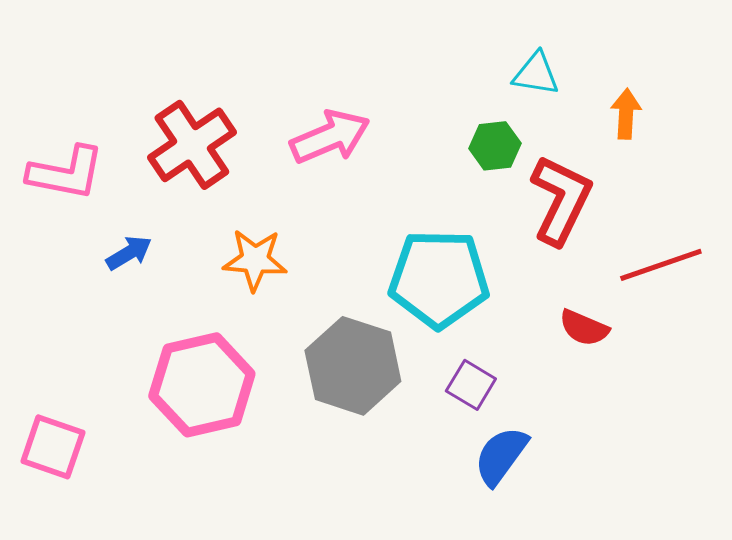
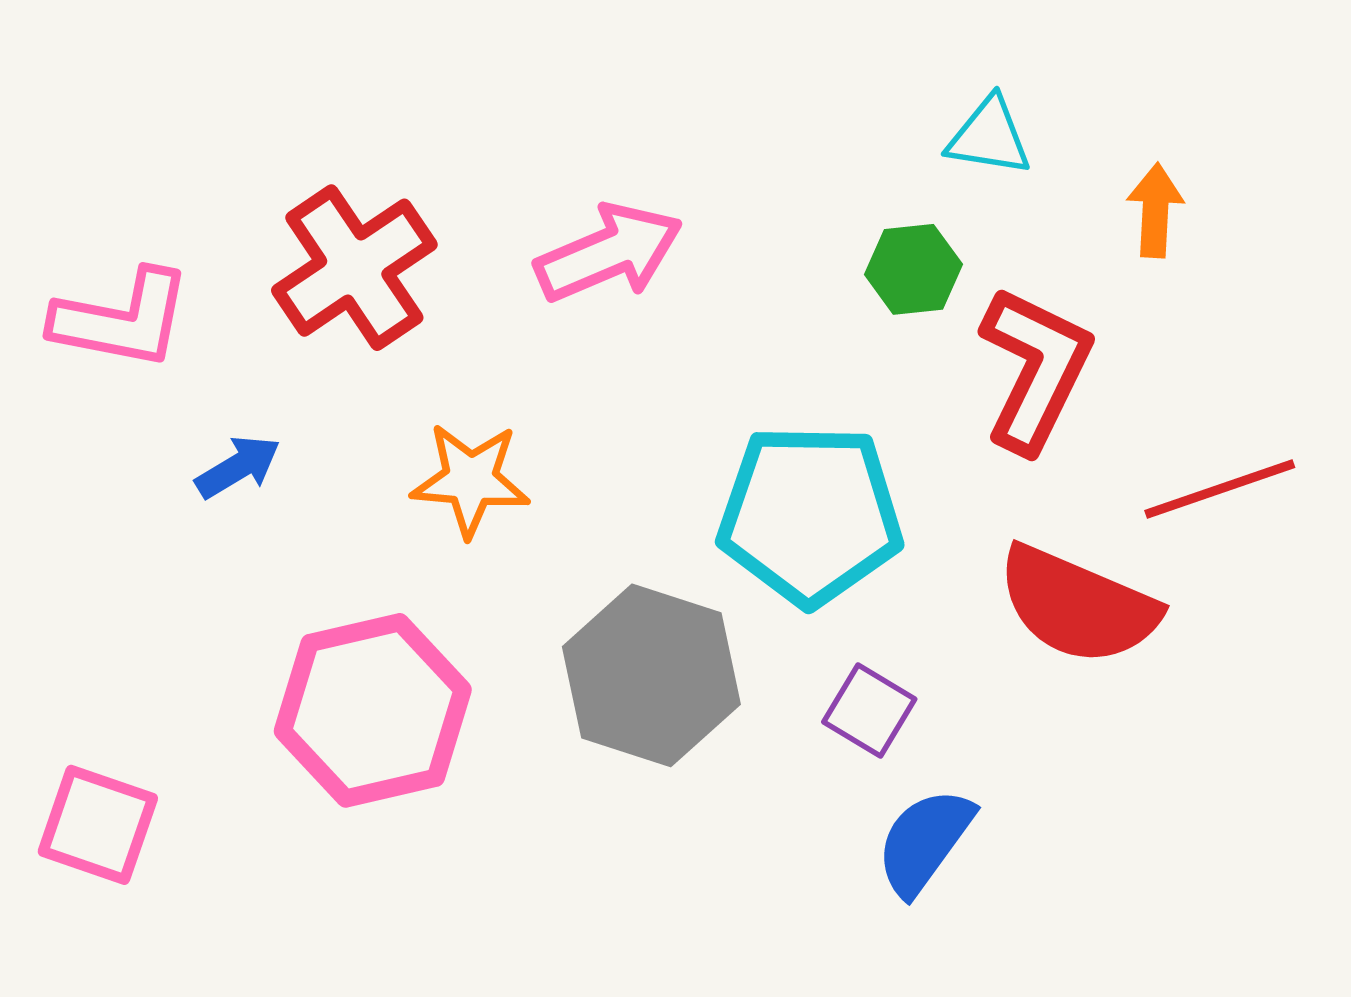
red semicircle: (584, 328) -> (1078, 605), size x1.8

